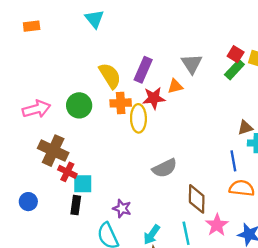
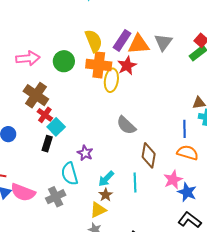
orange triangle: (175, 86) -> (139, 44), moved, size x1.6
red star: (154, 98) -> (127, 66), turned -30
orange cross: (121, 103) -> (99, 65), size x1.4
gray semicircle: (165, 168) -> (126, 125), turned 60
cyan square: (83, 184) -> (56, 127), turned 36
pink star: (217, 225) -> (173, 180), moved

